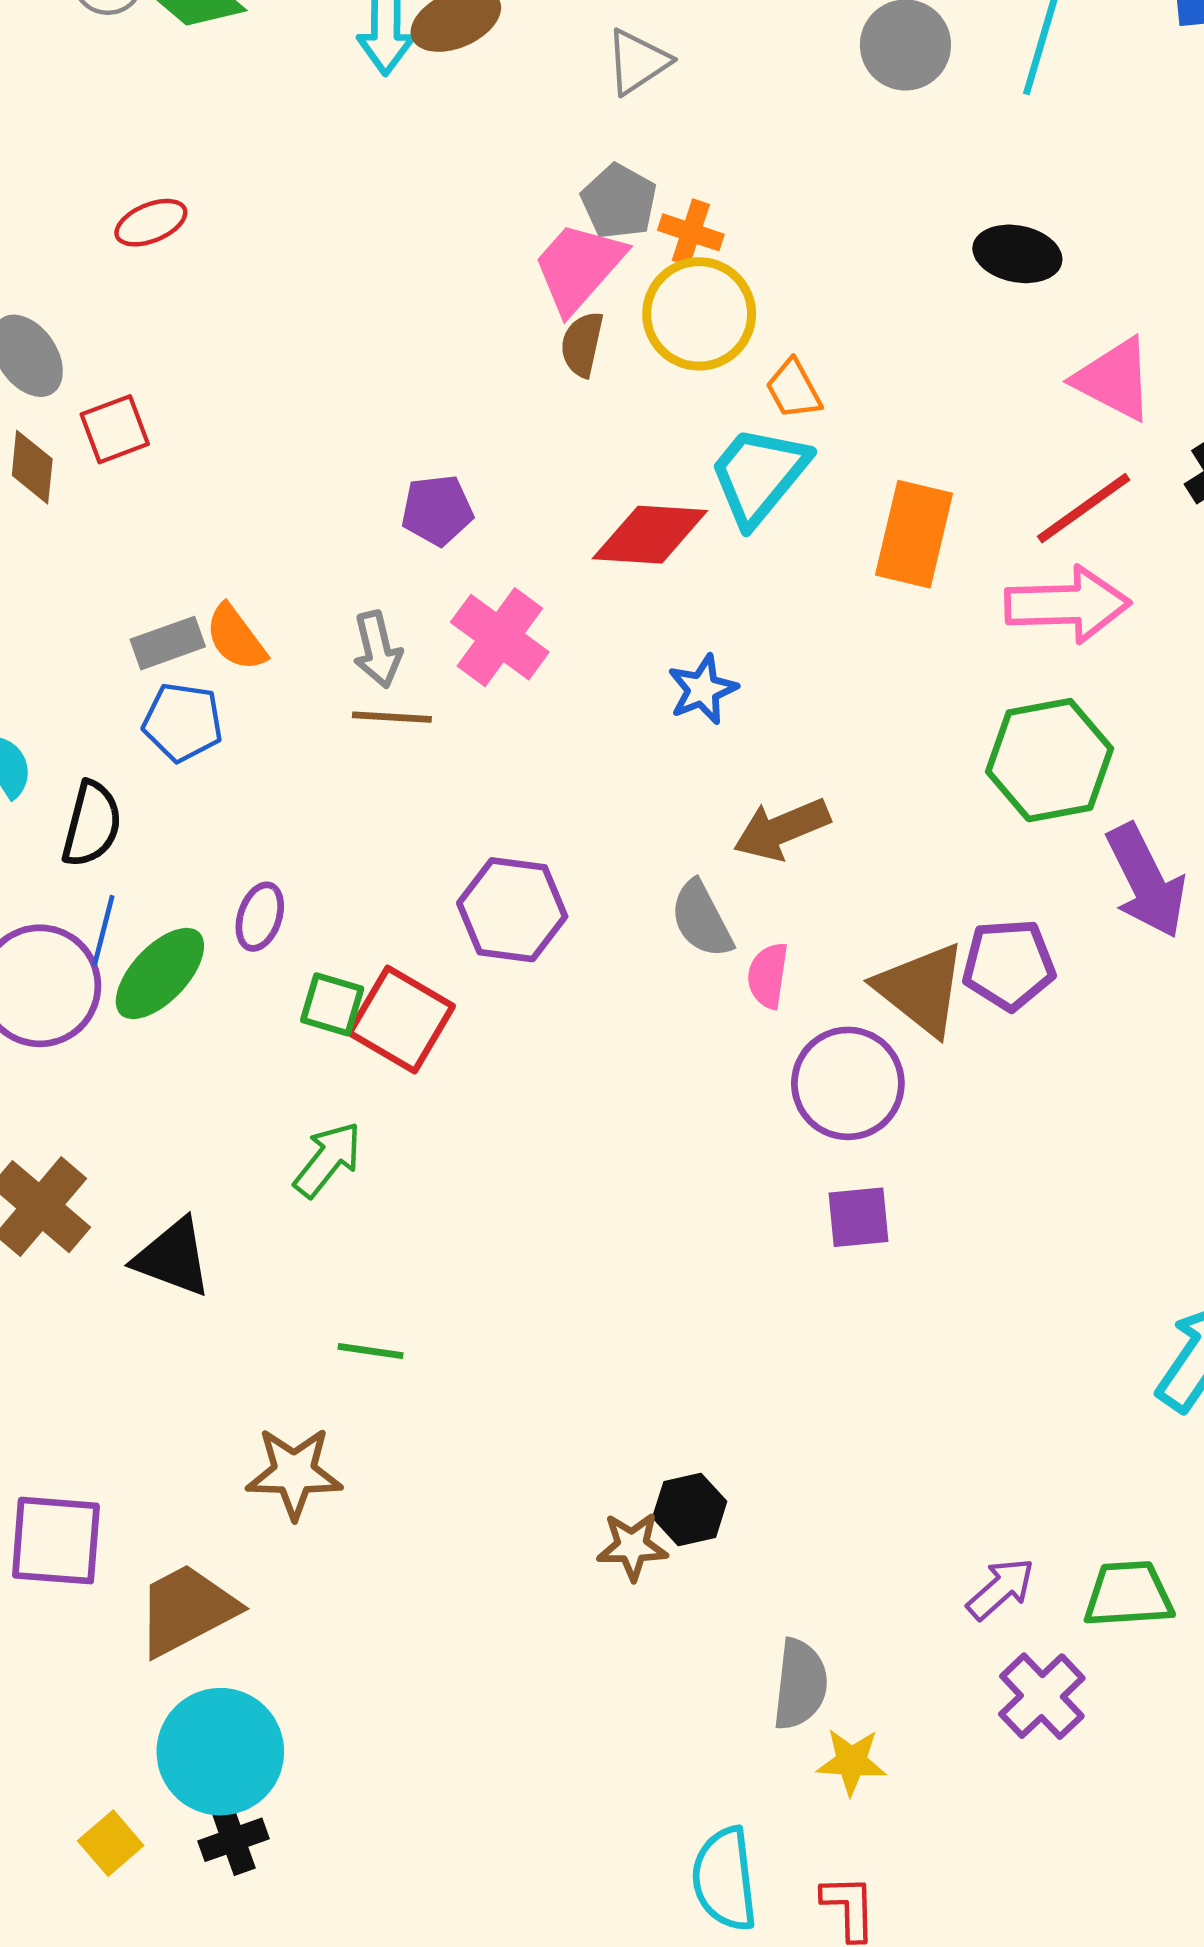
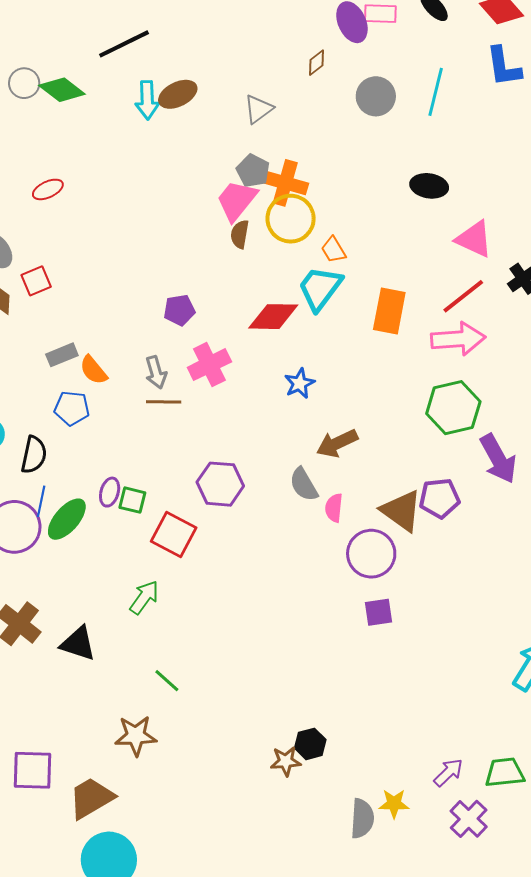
orange cross: (691, 232) -> (285, 183), size x1.6
pink cross: (500, 637) -> (209, 365), turned 30
gray rectangle: (168, 643) -> (62, 355), moved
green square: (332, 1004) -> (132, 500), moved
green line: (371, 1351) -> (167, 681), turned 36
yellow star: (851, 1762) -> (394, 804), moved

